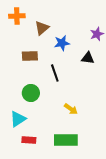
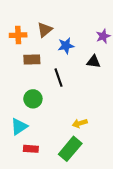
orange cross: (17, 16) -> (18, 35), moved
yellow arrow: (71, 109) -> (80, 123), moved, turned 128
green rectangle: (66, 140) -> (70, 149), turned -50

